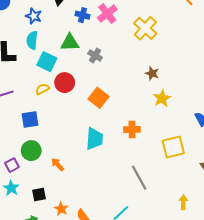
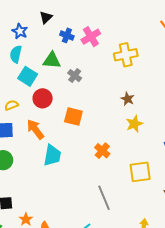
yellow cross: (145, 28) -> (126, 55), turned 30
yellow semicircle: (42, 89) -> (11, 105), moved
orange square: (98, 98) -> (73, 117), turned -30
orange cross: (132, 130) -> (102, 151), turned 35
cyan trapezoid: (94, 139) -> (52, 155), moved
orange arrow: (58, 164) -> (35, 129), moved, size x1.5

